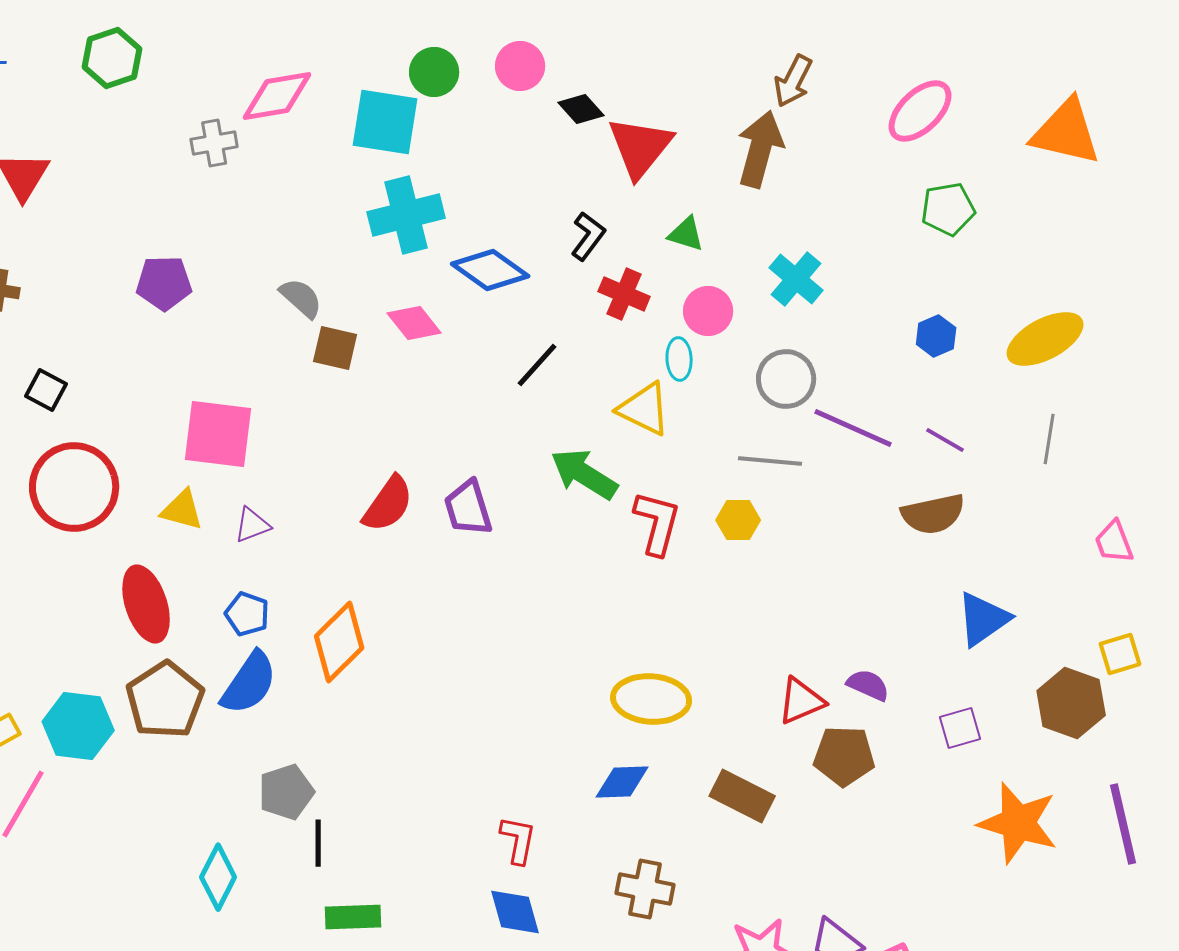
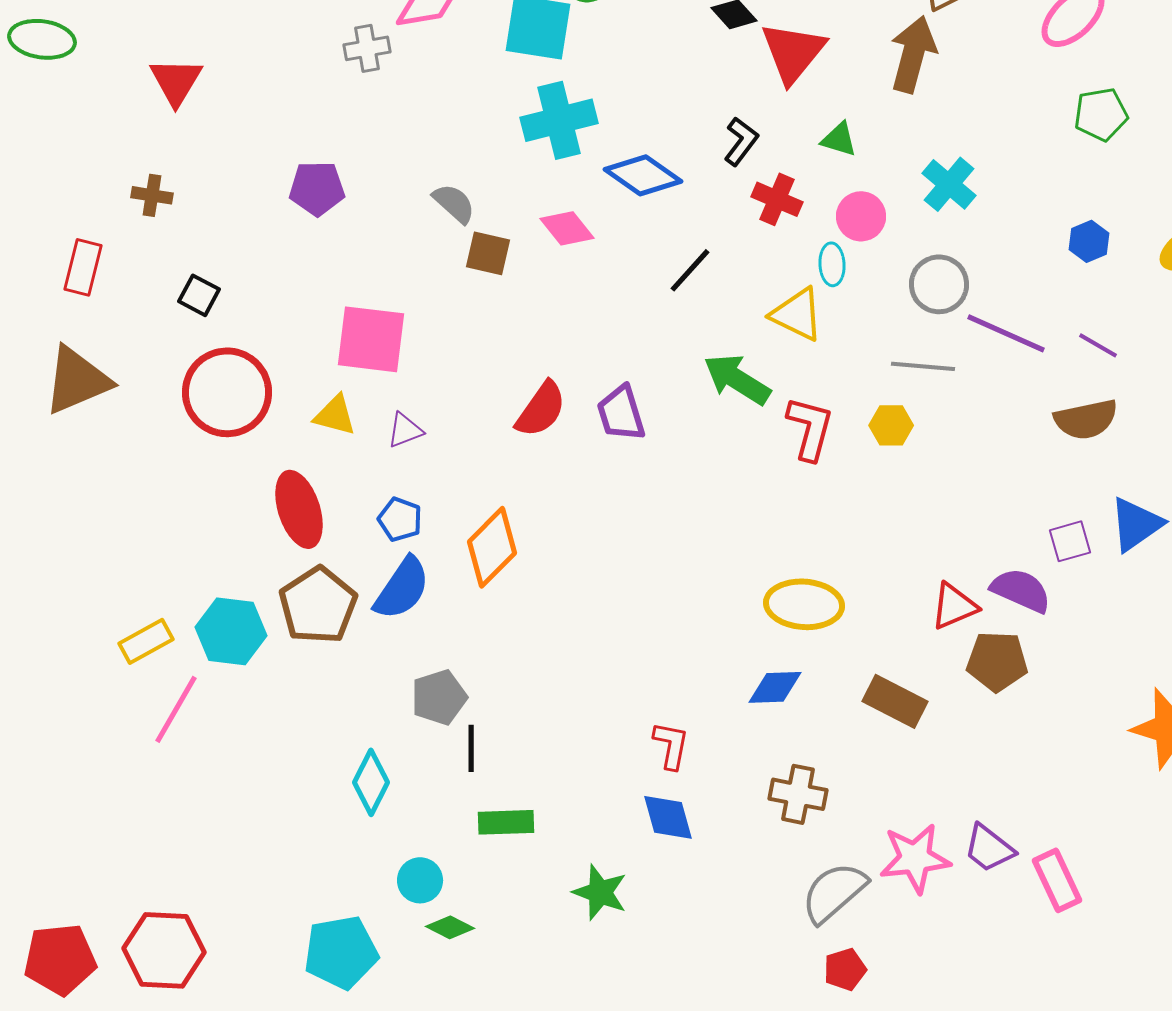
purple semicircle: (868, 685) -> (1021, 590), size x1.4
purple square: (960, 728) -> (1070, 541), moved

